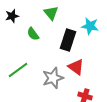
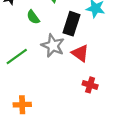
gray star: (53, 78) -> (53, 46), moved, turned -30

